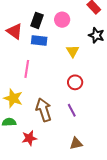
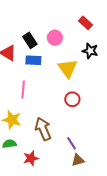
black rectangle: (37, 20) -> (30, 40), turned -49
yellow triangle: (73, 51) -> (68, 68), size x1.5
purple line: (72, 110) -> (71, 143), moved

